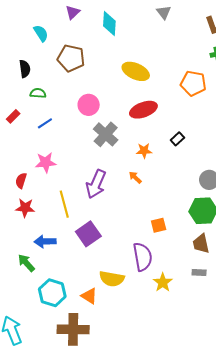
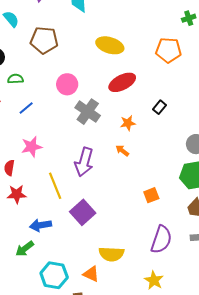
purple semicircle: (143, 257) -> (161, 240), moved, turned 36
green arrow: (26, 263) -> (25, 249), turned -78
yellow star: (163, 282) -> (154, 280), moved

